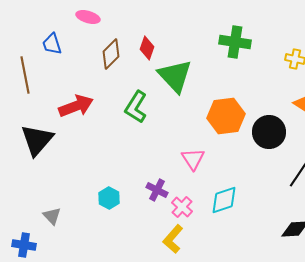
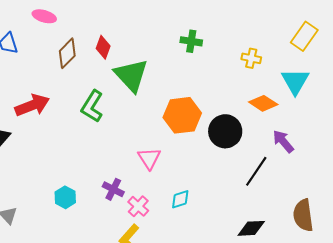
green cross: (235, 42) -> (191, 41), size x0.7
cyan diamond: (224, 200) -> (180, 199), size x0.7

